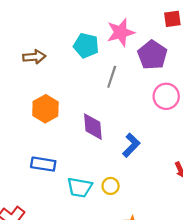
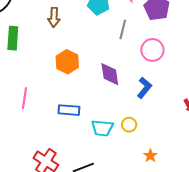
brown arrow: (34, 57) -> (54, 17), turned 102
pink circle: (166, 96) -> (152, 50), moved

